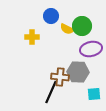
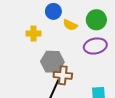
green circle: (82, 26) -> (96, 20), moved
gray hexagon: (78, 72) -> (52, 62), moved

